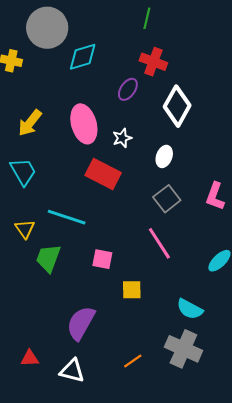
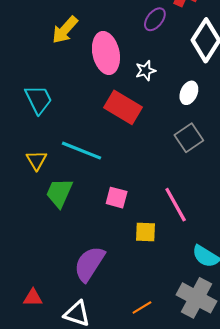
yellow arrow: (30, 123) -> (65, 30), moved
pink line: (159, 243) -> (176, 205), moved

